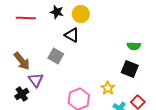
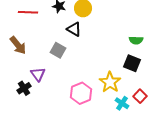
brown arrow: (22, 61) -> (18, 45), moved
yellow star: (108, 88) -> (110, 82), size x1.5

